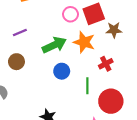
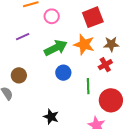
pink circle: (70, 14) -> (52, 16), moved
brown star: (114, 30) -> (111, 44), moved
brown circle: (16, 62) -> (19, 75), moved

